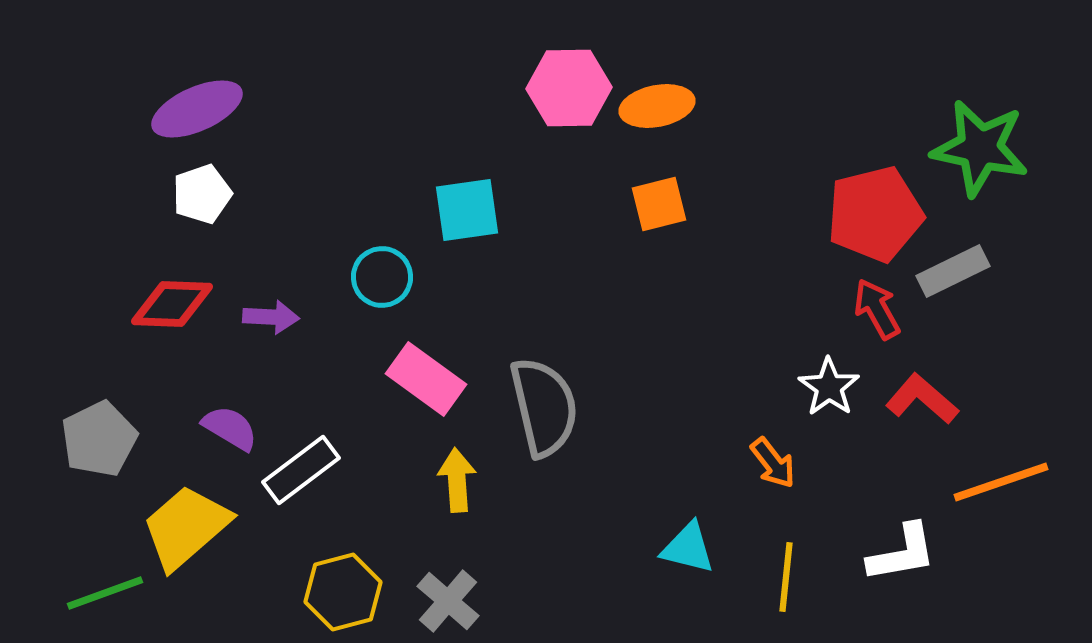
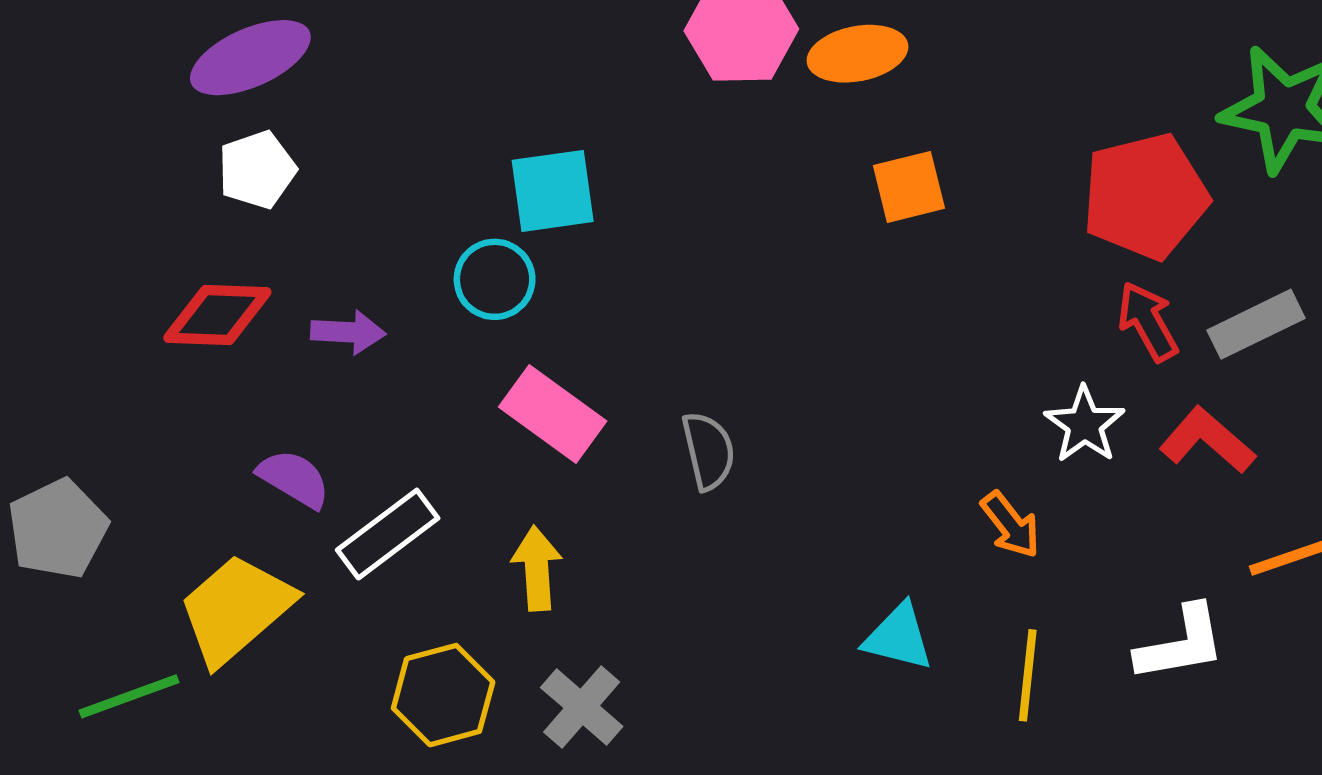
orange square: (659, 204) -> (909, 187), moved
cyan square: (467, 210) -> (553, 191), moved
gray rectangle: (953, 271) -> (1256, 324), moved
gray semicircle: (544, 407) -> (708, 451), size x0.6
gray pentagon: (99, 439) -> (58, 529), moved
yellow arrow: (457, 480) -> (537, 568), moved

